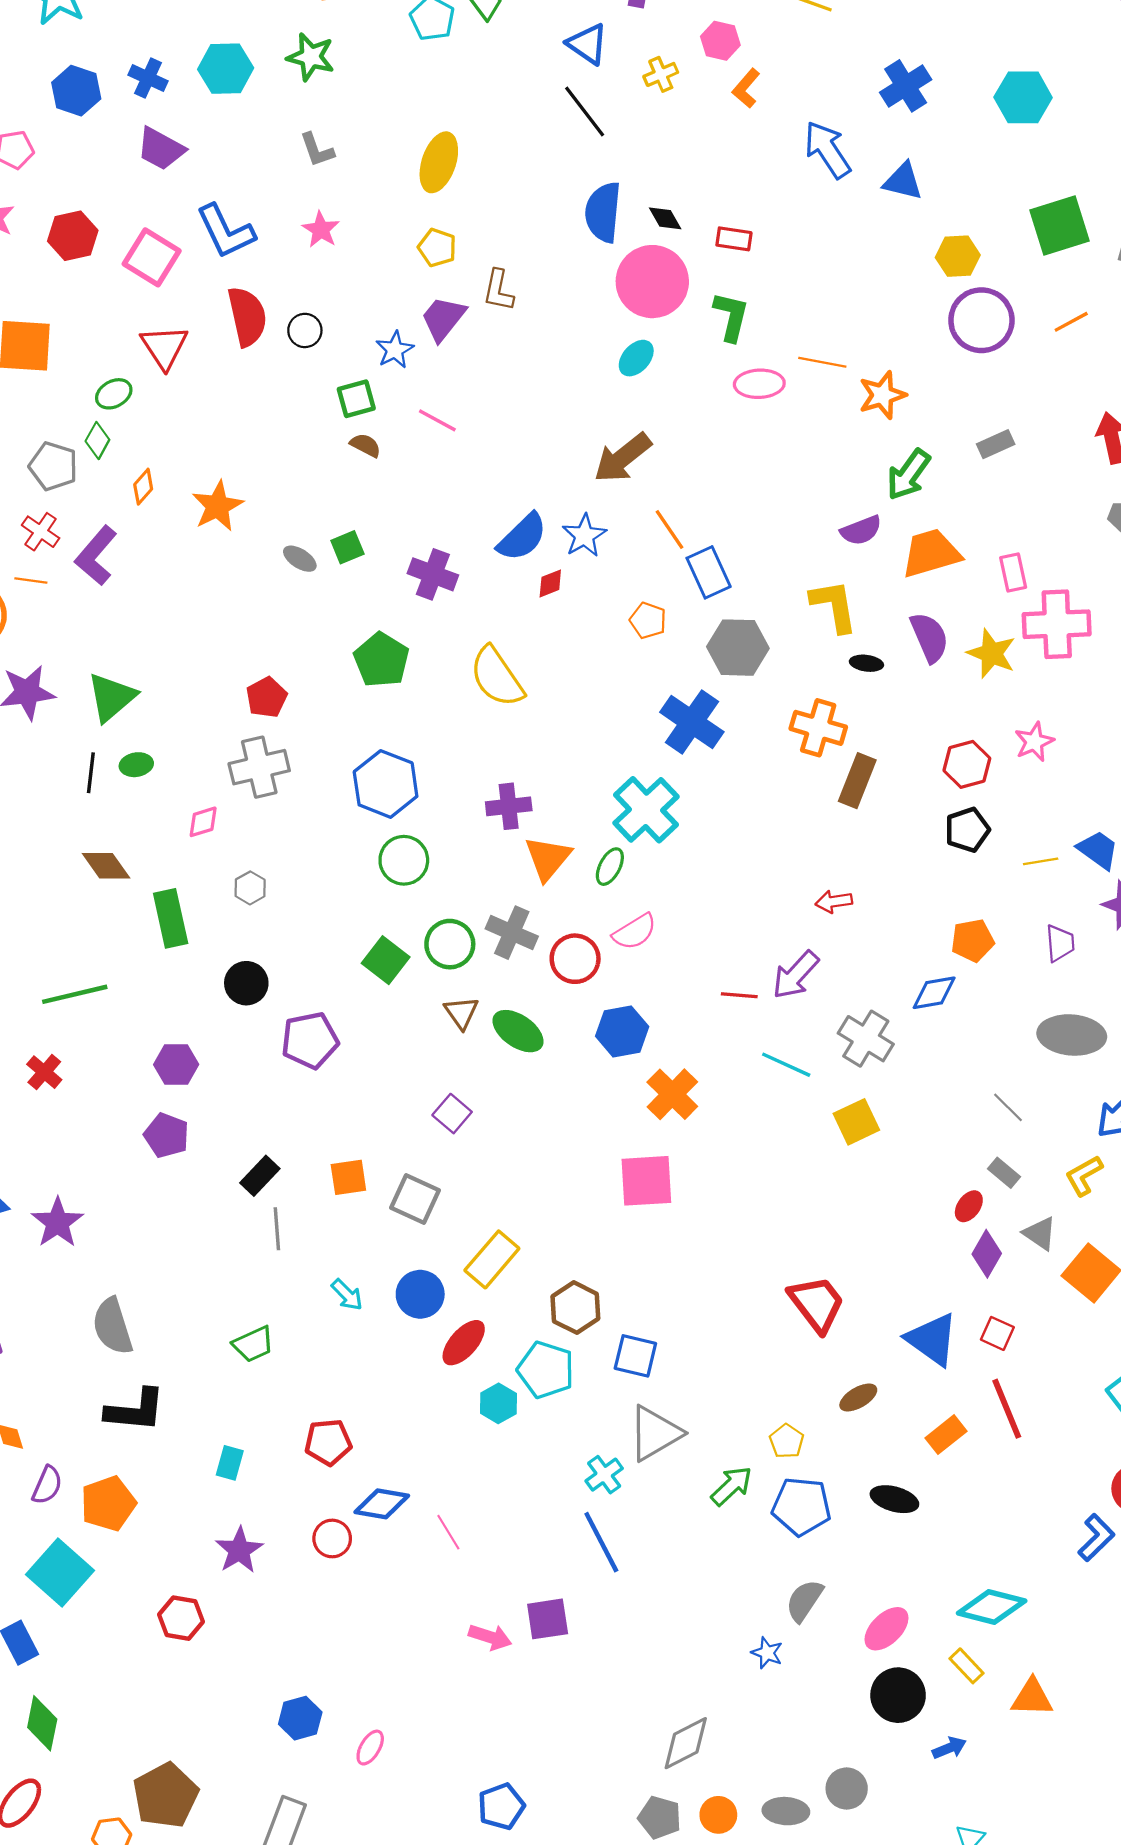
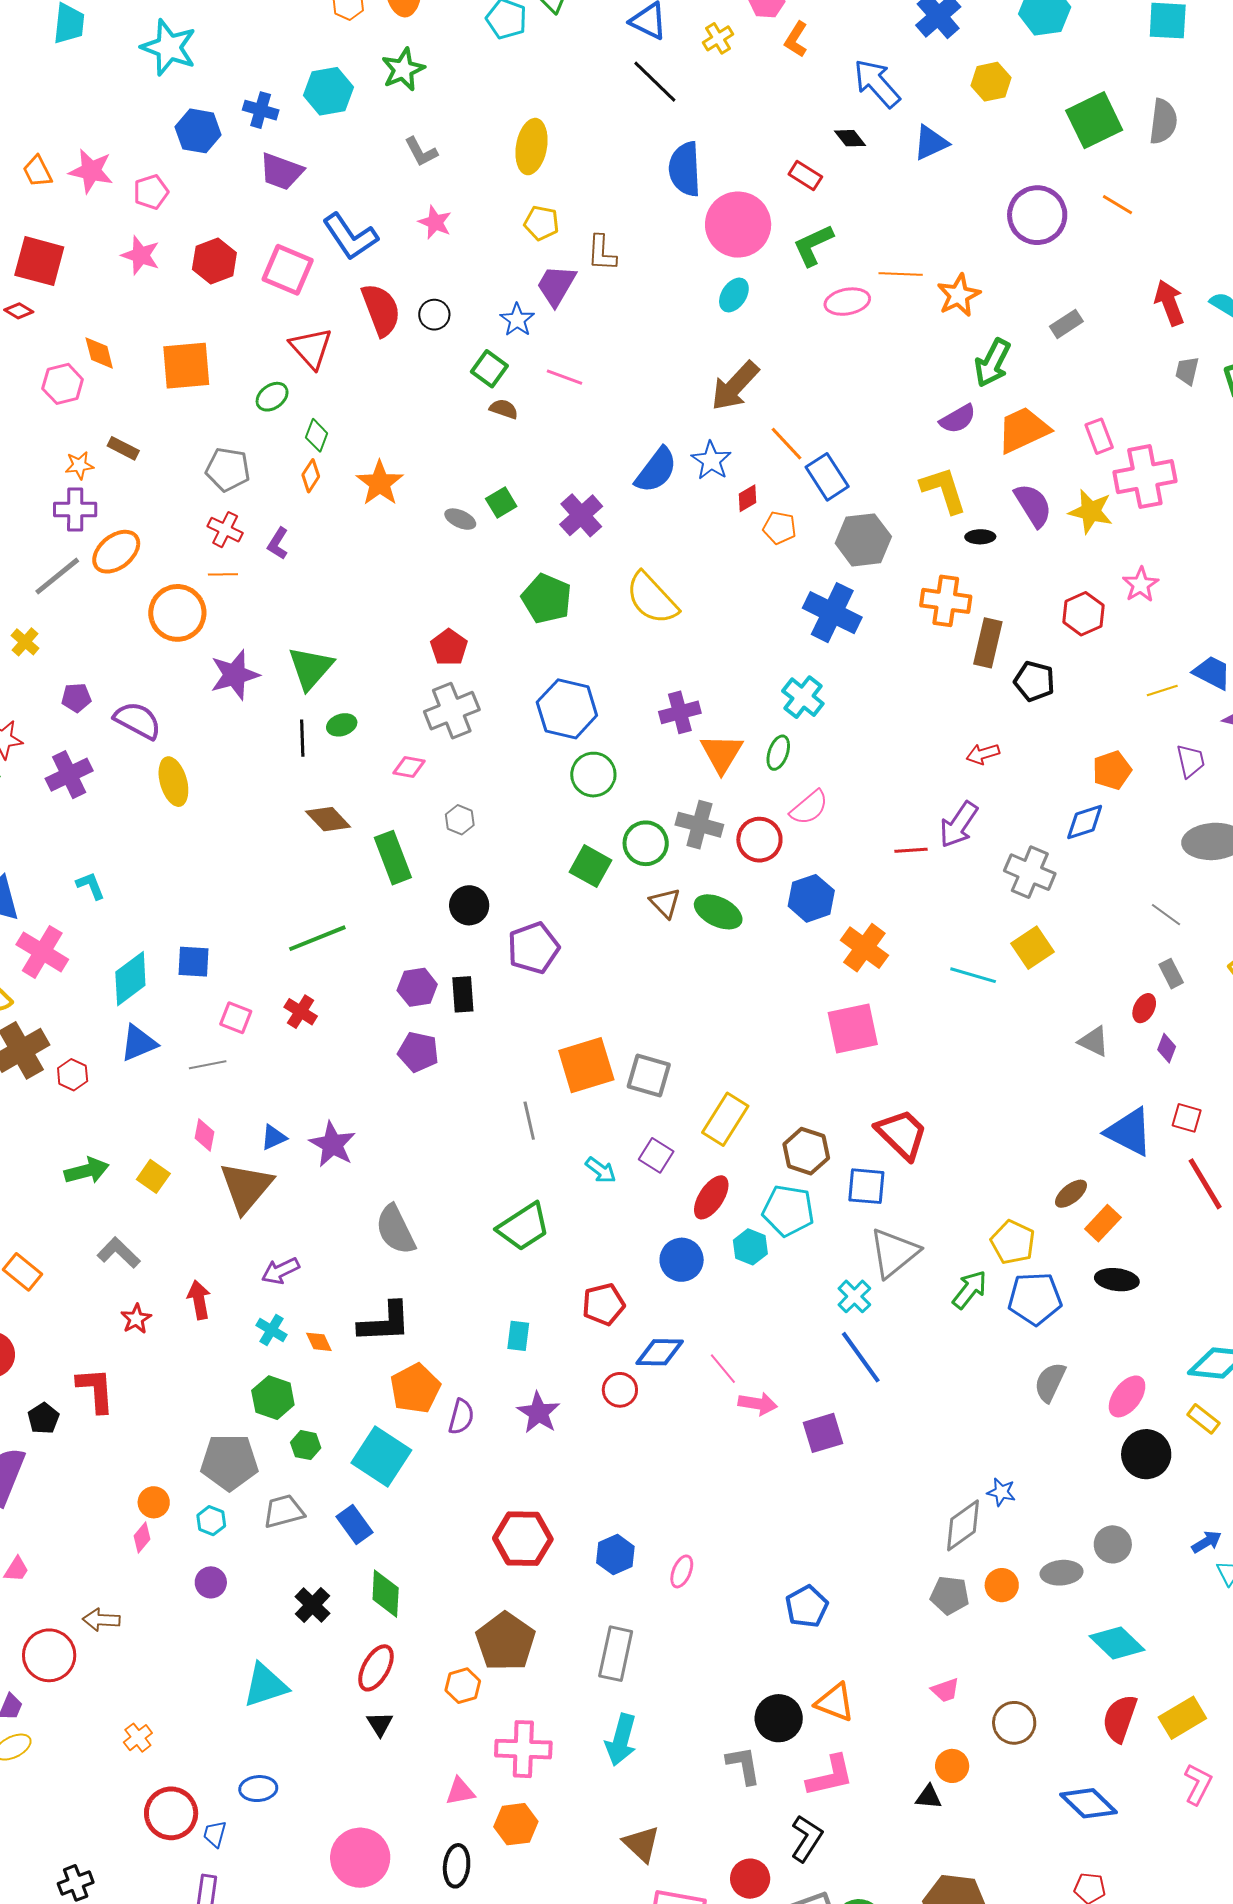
green star: (311, 57) -> (403, 69), turned -30
blue triangle: (903, 181) -> (931, 143), moved, turned -30
black diamond: (665, 218) -> (850, 138), moved
red rectangle: (734, 239) -> (805, 176), turned 32
yellow hexagon: (958, 256) -> (991, 82), moved
green L-shape: (731, 316) -> (813, 245), turned -120
orange line: (1071, 322) -> (1118, 205), turned 68
green square: (356, 399) -> (489, 369), turned -30
green diamond: (97, 440) -> (317, 435), moved
purple L-shape: (96, 556) -> (278, 544), size x0.6
purple cross: (433, 574) -> (581, 515), turned 36
red diamond: (550, 583) -> (748, 498), moved
cyan cross: (646, 810) -> (803, 697), size x0.7
pink diamond: (203, 822) -> (409, 767), turned 36
black pentagon: (967, 830) -> (1034, 681), moved, turned -30
cyan line: (786, 1065) -> (973, 975), moved
purple square: (452, 1114) -> (656, 1155), moved
gray rectangle: (1004, 1173) -> (1171, 974), turned 32
black rectangle: (260, 1176) -> (463, 994), moved, turned -39
orange square: (348, 1177) -> (586, 1065), size x1.6
gray triangle: (1040, 1233) -> (1094, 1041), moved
purple diamond: (987, 1254) -> (1167, 1048), size x0.7
blue circle: (420, 1294) -> (682, 1260), moved
red trapezoid: (817, 1304) -> (902, 1134), moved
green trapezoid: (253, 1344) -> (524, 1227), size x1.4
black L-shape: (135, 1410) -> (385, 1322), moved
orange rectangle: (946, 1435) -> (1103, 1223), moved
yellow pentagon: (787, 1441) -> (1013, 1242), size x1.4
purple semicircle: (47, 1485) -> (461, 1417), moved
red hexagon: (181, 1618) -> (523, 1539), moved, size x1.4
pink arrow: (490, 1637) -> (758, 1404), moved
blue star: (767, 1653) -> (1001, 1492), moved
blue arrow: (949, 1748) -> (1207, 1542), moved

